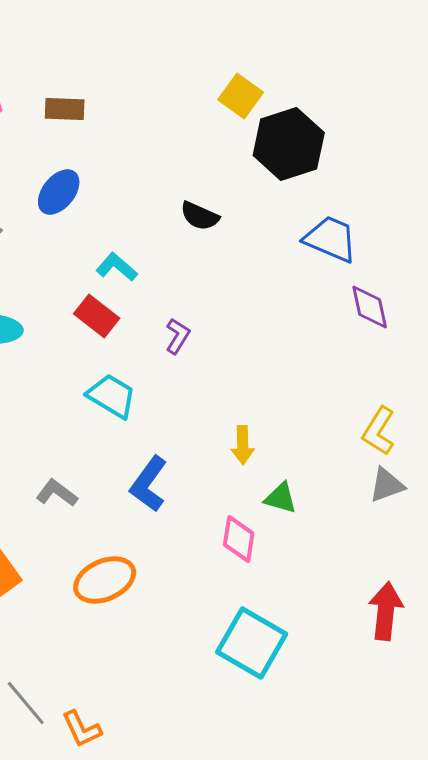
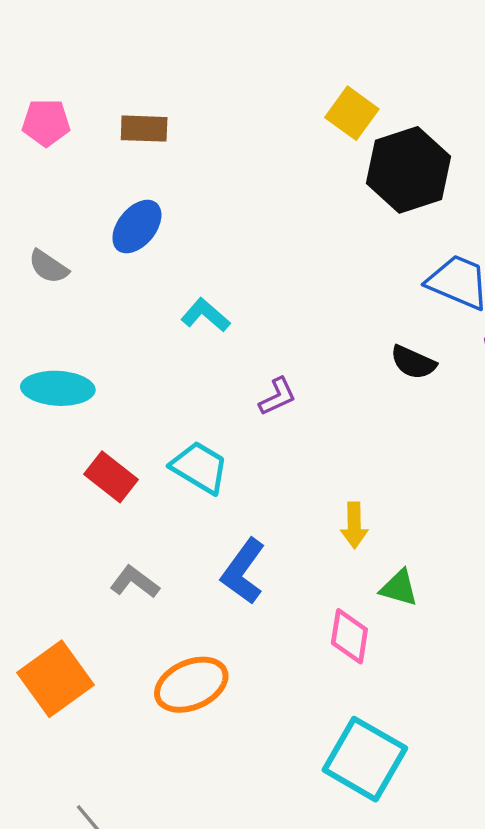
black semicircle: (200, 216) -> (413, 362), moved
red rectangle: (97, 316) -> (111, 477), moved
purple L-shape: (178, 336) -> (277, 397), turned 33

